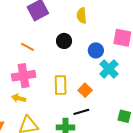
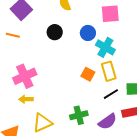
orange line: (27, 47) -> (13, 35), moved
yellow rectangle: (61, 85) -> (109, 71), moved
black line: (81, 112) -> (111, 94), moved

